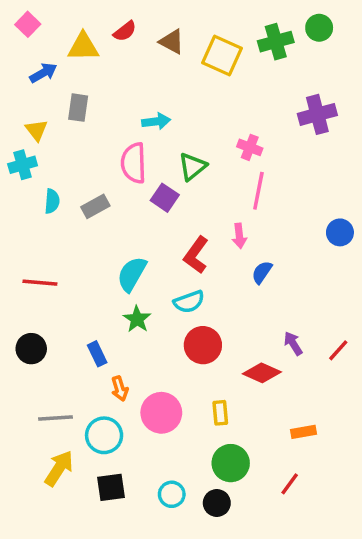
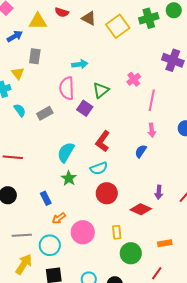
red semicircle: (125, 31) -> (62, 12), turned 56
yellow square: (222, 55) -> (118, 26), turned 30
purple cross: (317, 114) -> (173, 60), turned 35
yellow triangle: (36, 130) -> (18, 73), moved
pink cross: (250, 147) -> (134, 79), turned 32
pink line: (258, 191) -> (152, 100), moved
cyan semicircle: (52, 201) -> (20, 110), turned -40
pink arrow: (239, 236) -> (152, 130), moved
purple arrow: (293, 343) -> (159, 192), turned -144
orange arrow: (120, 388) -> (59, 218), turned 72
green circle: (231, 463) -> (131, 253), moved

